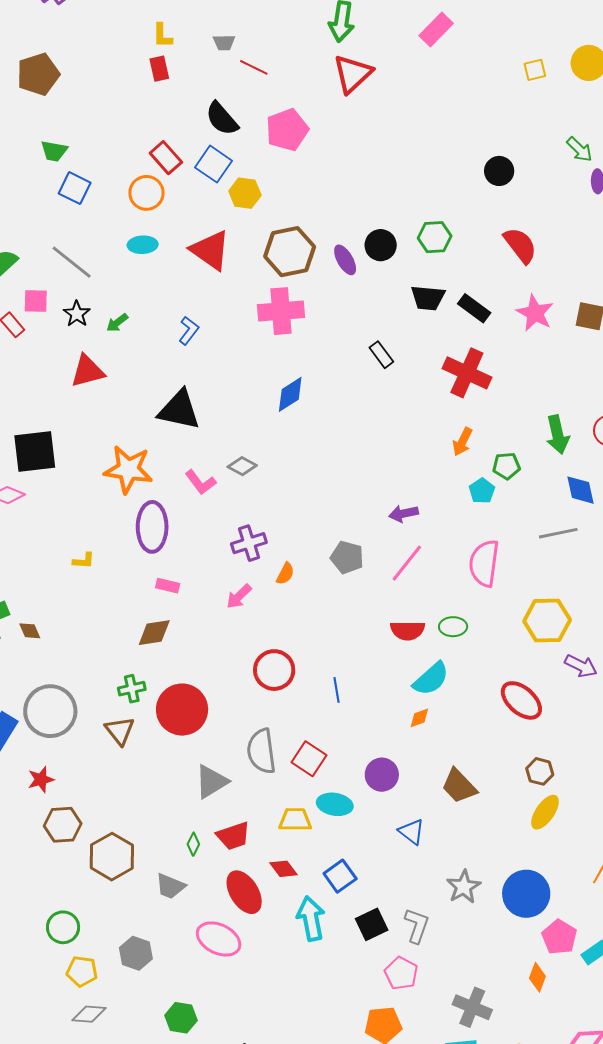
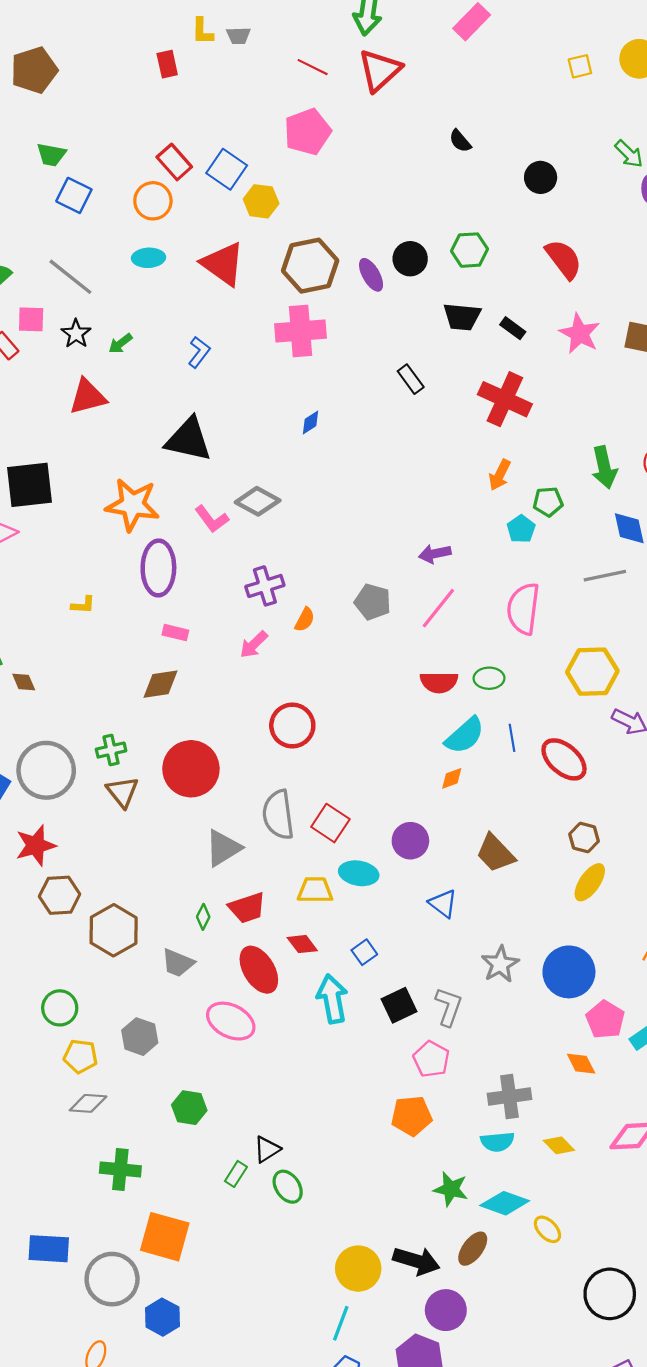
yellow L-shape: (162, 36) -> (202, 31), moved
red line: (254, 67) -> (313, 67), moved
black semicircle: (222, 119) -> (460, 141), moved, size x0.6
black rectangle: (474, 308) -> (513, 328), size x0.7
blue diamond: (290, 394) -> (310, 422), size x0.6
gray diamond: (242, 466) -> (258, 501), size x1.4
green cross: (132, 689) -> (111, 750), moved
blue line: (337, 690) -> (512, 738), moved
red star: (41, 780) -> (36, 845), size x1.4
blue square: (340, 876) -> (364, 952), size x0.7
orange diamond: (537, 977) -> (581, 1064), turned -48
gray cross: (472, 1007) -> (509, 1096), turned -30

